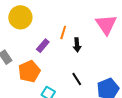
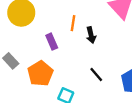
purple rectangle: (43, 46) -> (52, 42), turned -56

